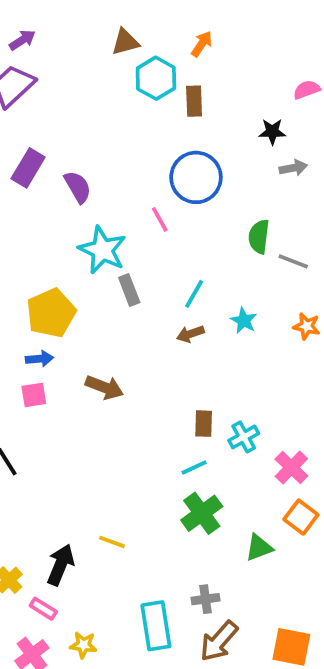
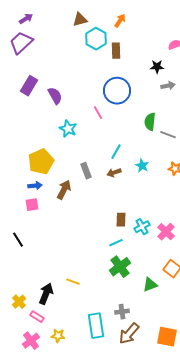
cyan star: (102, 250) -> (68, 129), size x0.7
gray rectangle: (129, 290) -> (86, 171), moved
brown arrow: (104, 387) -> (64, 190), moved, turned -84
pink cross: (291, 467) -> (166, 232), moved

